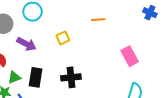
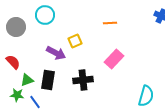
purple arrow: (26, 44) -> (56, 53), moved
pink rectangle: (130, 56) -> (114, 59), moved, turned 72

